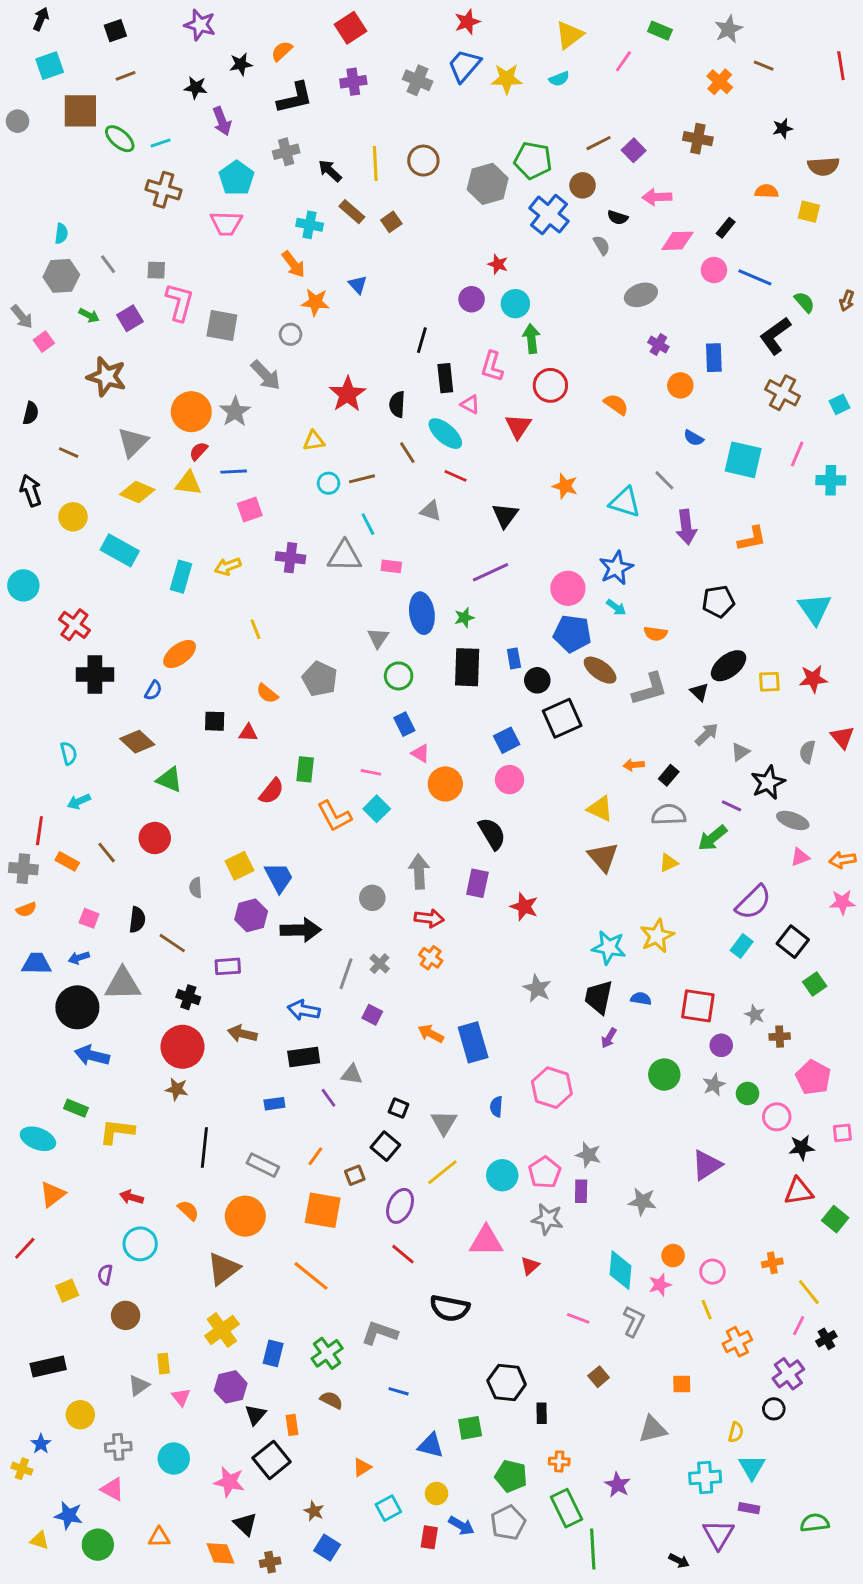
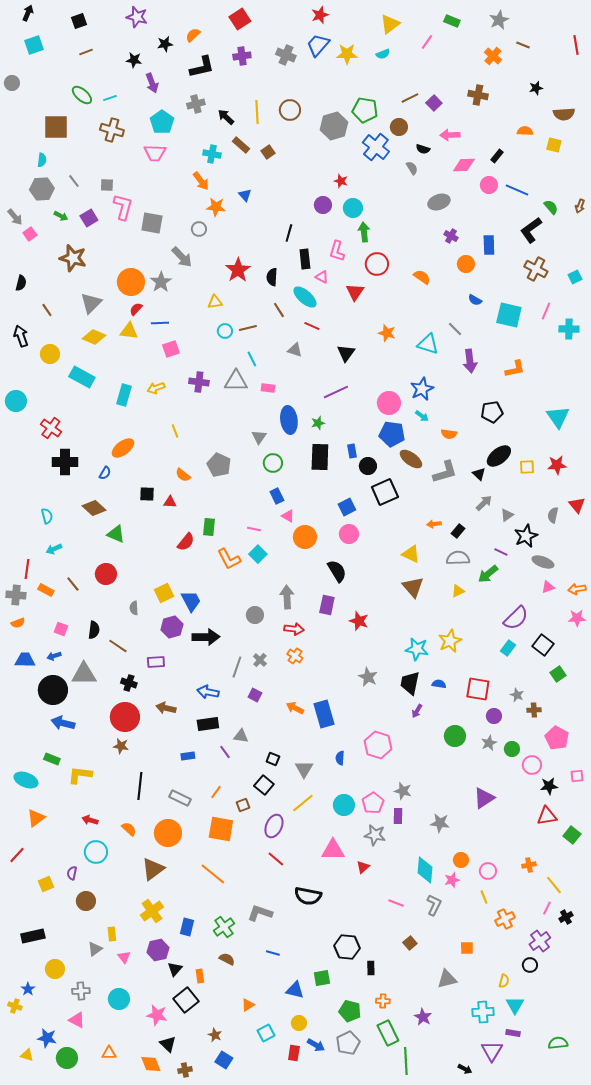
brown square: (80, 111) -> (56, 127), moved
brown line: (69, 453) -> (47, 310), turned 32

